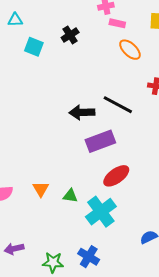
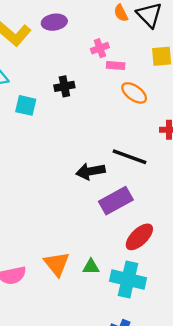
black cross: (70, 35) -> (64, 86), turned 30
orange triangle: (41, 189) -> (57, 264), size x1.4
cyan cross: (101, 212) -> (128, 280), turned -32

